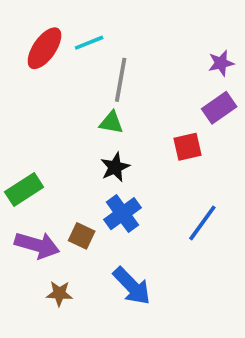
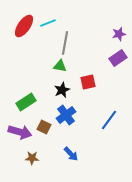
red square: (188, 147) -> (88, 82), moved
green rectangle: (24, 189) -> (26, 102), moved
blue arrow: (132, 286) -> (71, 154), size x0.7

